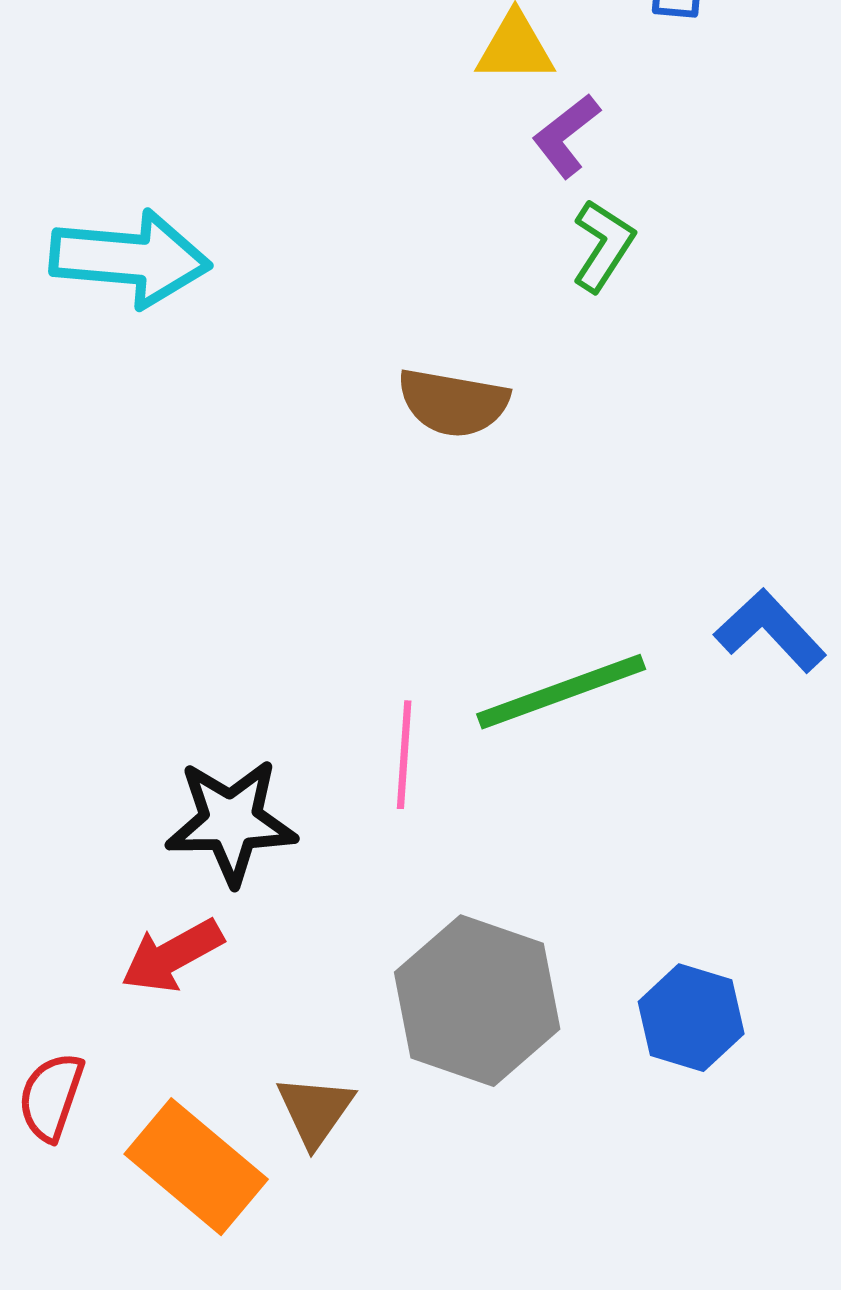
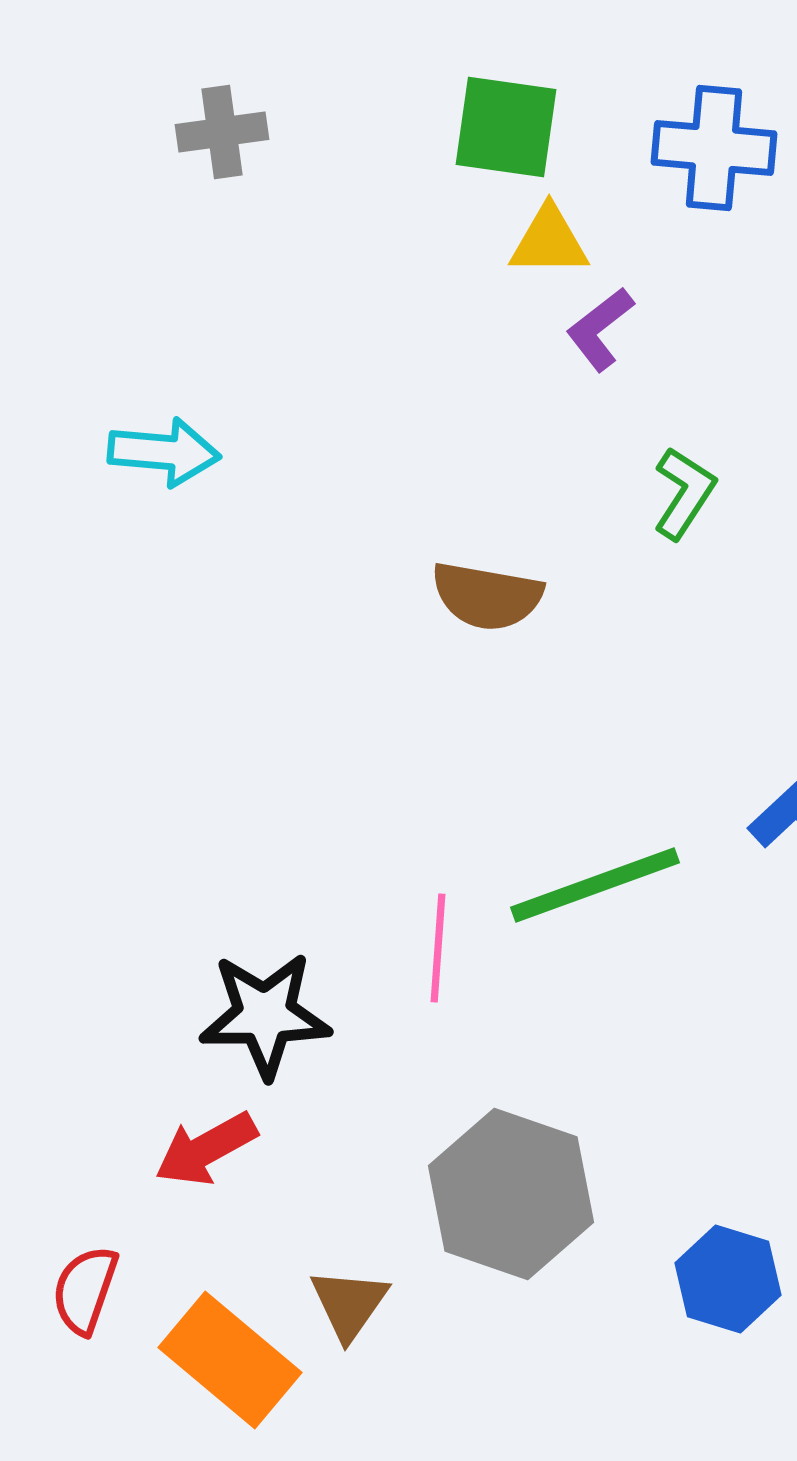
green L-shape: (603, 246) -> (684, 493), moved
cyan arrow: (130, 259) -> (164, 452), size x0.7
blue hexagon: (691, 1018) -> (728, 1279), moved

